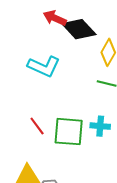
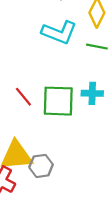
cyan L-shape: (44, 66) -> (59, 32), moved

